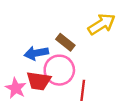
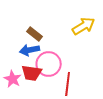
brown rectangle: (65, 42) -> (35, 34), moved

